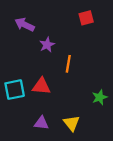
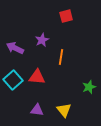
red square: (86, 18) -> (66, 16), moved
purple arrow: (25, 25) -> (15, 48), moved
cyan square: (15, 90) -> (13, 80), turned -30

